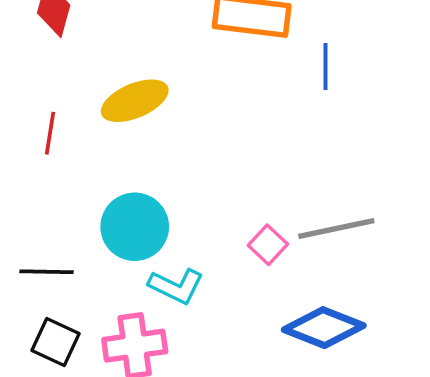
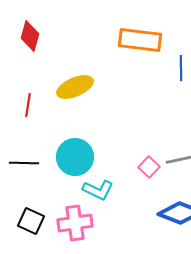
black line: (46, 272) -> (24, 163), moved

